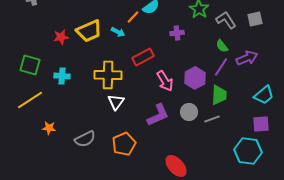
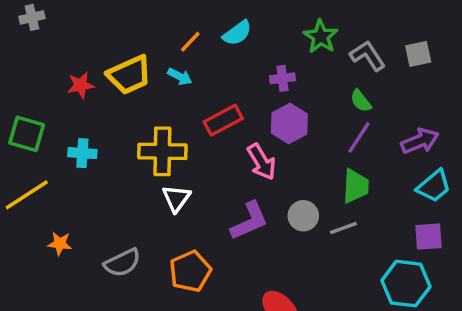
orange line: (133, 17) -> (190, 42), moved
purple arrow: (247, 58) -> (420, 141), moved
purple hexagon: (195, 78) -> (289, 124), moved

